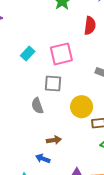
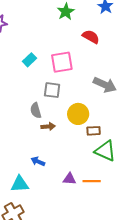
red semicircle: (90, 26) -> (91, 37), turned -72
brown arrow: (54, 140) -> (48, 126), moved

